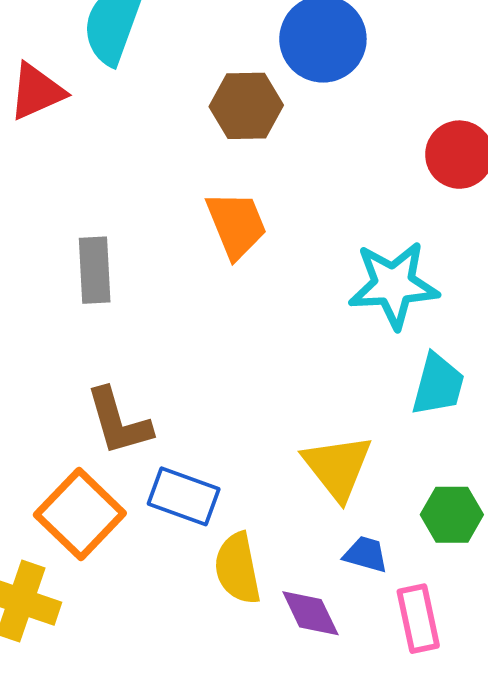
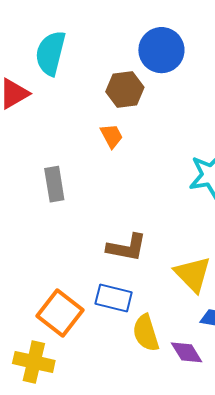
orange trapezoid: (236, 225) -> (112, 136), moved, size x0.7
brown L-shape: (118, 422) -> (127, 248), moved, turned -57

